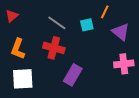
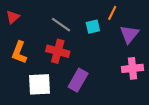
purple triangle: (121, 32) -> (129, 34), turned 30
white square: (23, 79) -> (40, 84), moved

